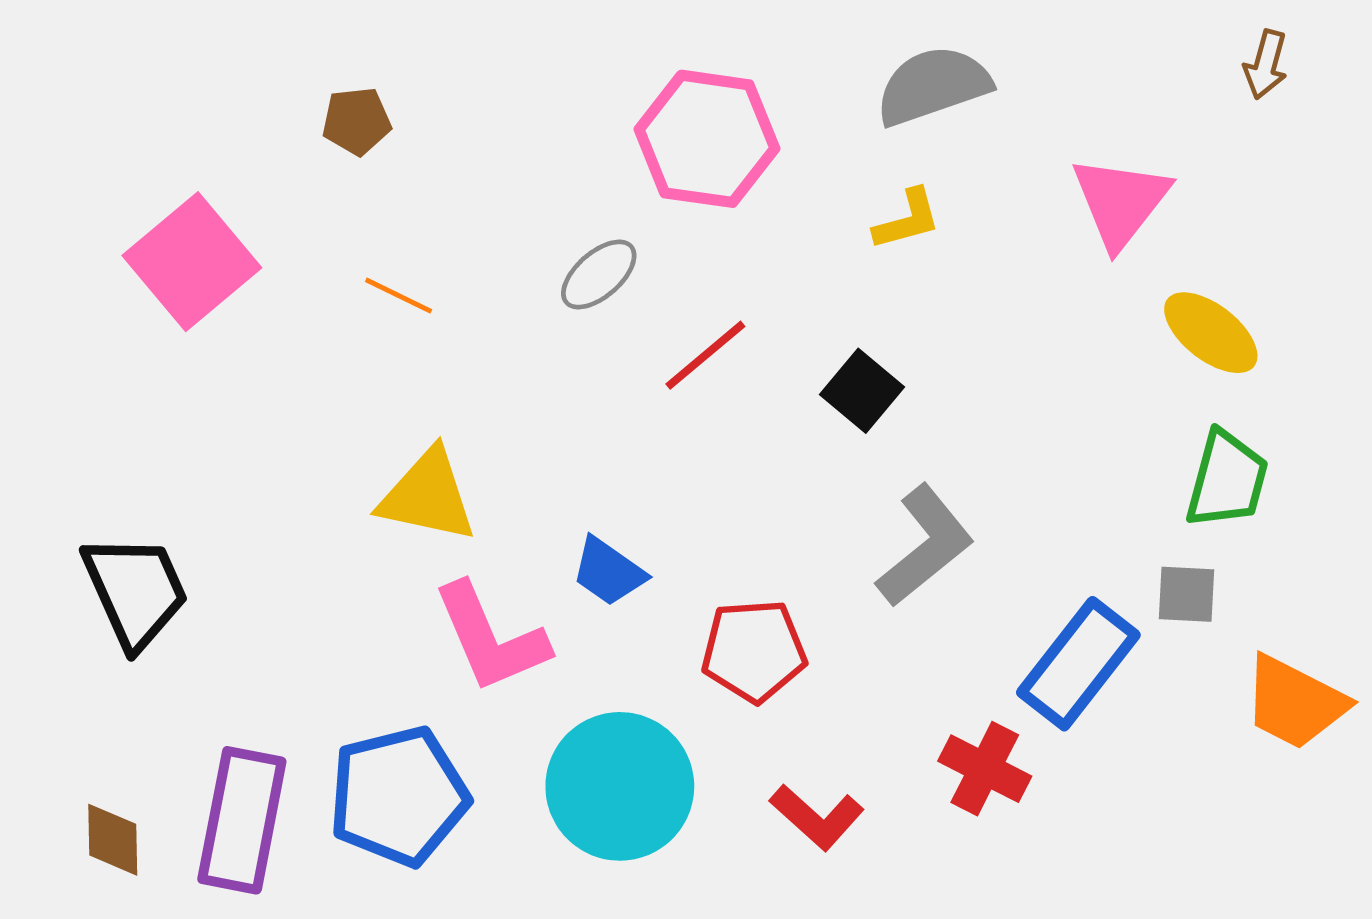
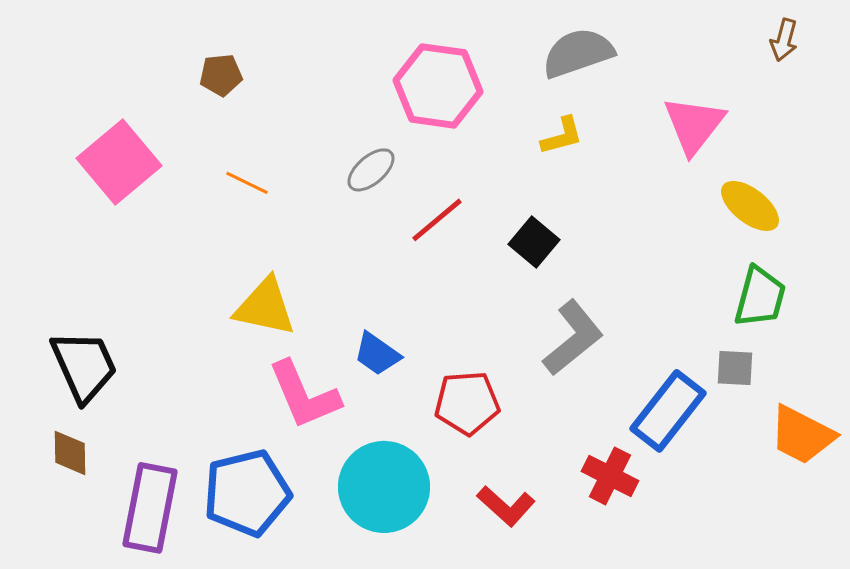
brown diamond: (113, 840) -> (70, 453), moved

